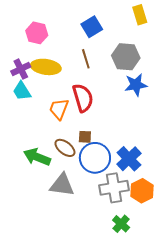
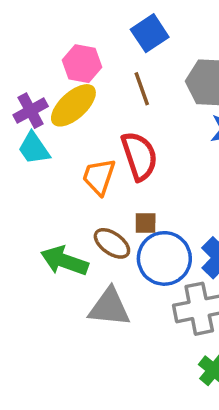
pink hexagon: (37, 33) -> (82, 64), moved
yellow ellipse: (46, 67) -> (73, 105), turned -48

